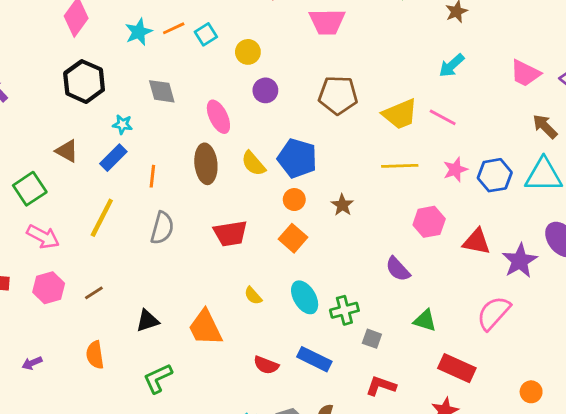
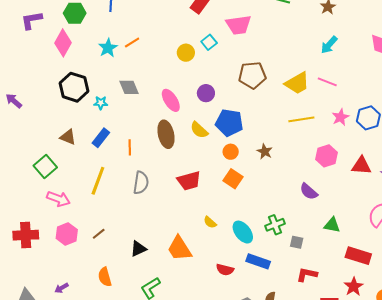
cyan square: (206, 34) -> (209, 42), moved
purple circle: (265, 90) -> (206, 93), moved
cyan star: (122, 124) -> (101, 103), moved
cyan ellipse: (305, 297) -> (243, 232), moved

